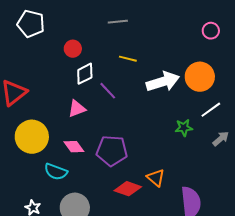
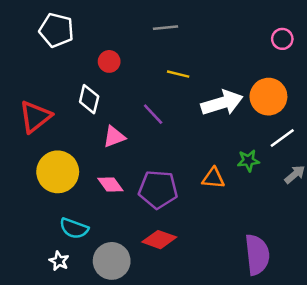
white diamond: (85, 74) -> (89, 99), moved, turned -50
cyan semicircle: (56, 172) -> (74, 228), moved
orange triangle: (156, 178) -> (213, 178), moved, turned -36
red diamond: (128, 189) -> (159, 240), moved

